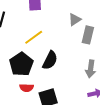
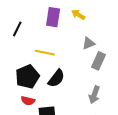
yellow line: (34, 37) -> (45, 53), turned 36

